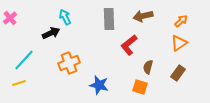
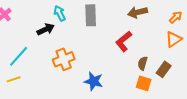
gray rectangle: (109, 19) -> (91, 15), moved
brown rectangle: (178, 73) -> (164, 69), moved
orange square: (140, 87) -> (144, 83), moved

